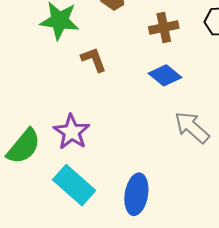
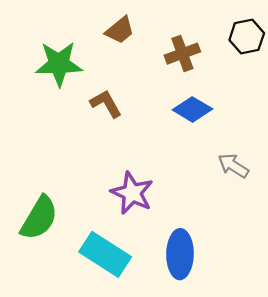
gray arrow: (192, 127) -> (233, 166), size x0.7
purple star: (72, 132) -> (132, 193), moved

